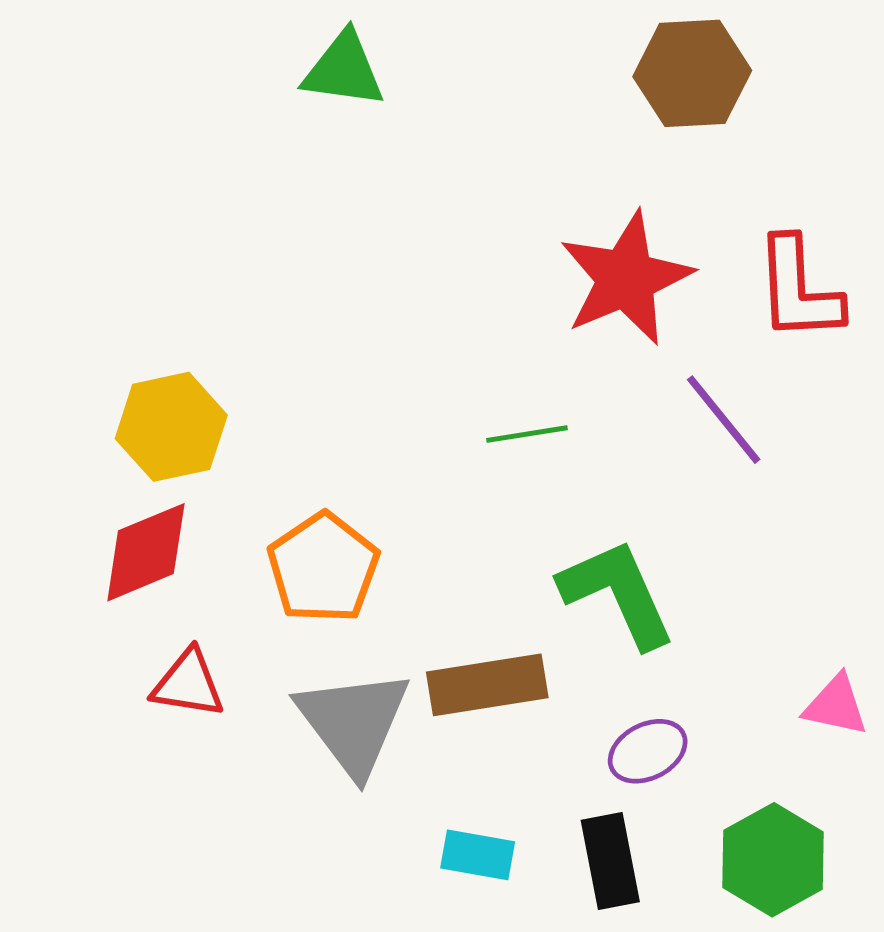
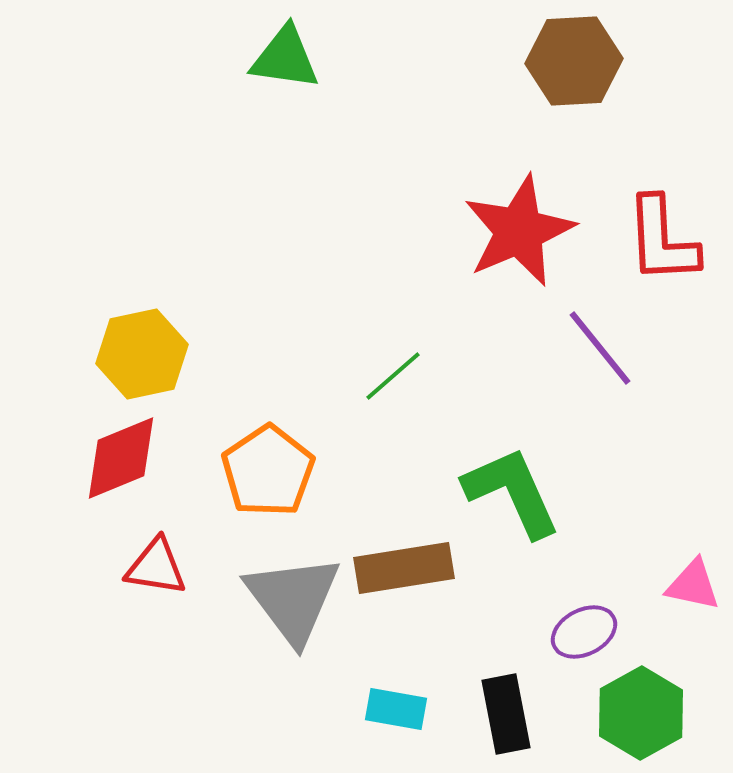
green line: (527, 434) -> (393, 376), moved, turned -32
purple ellipse: (648, 751) -> (584, 632), moved

